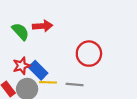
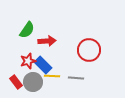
red arrow: (43, 26) -> (47, 41), moved
green semicircle: (20, 31) -> (27, 30), turned 78

